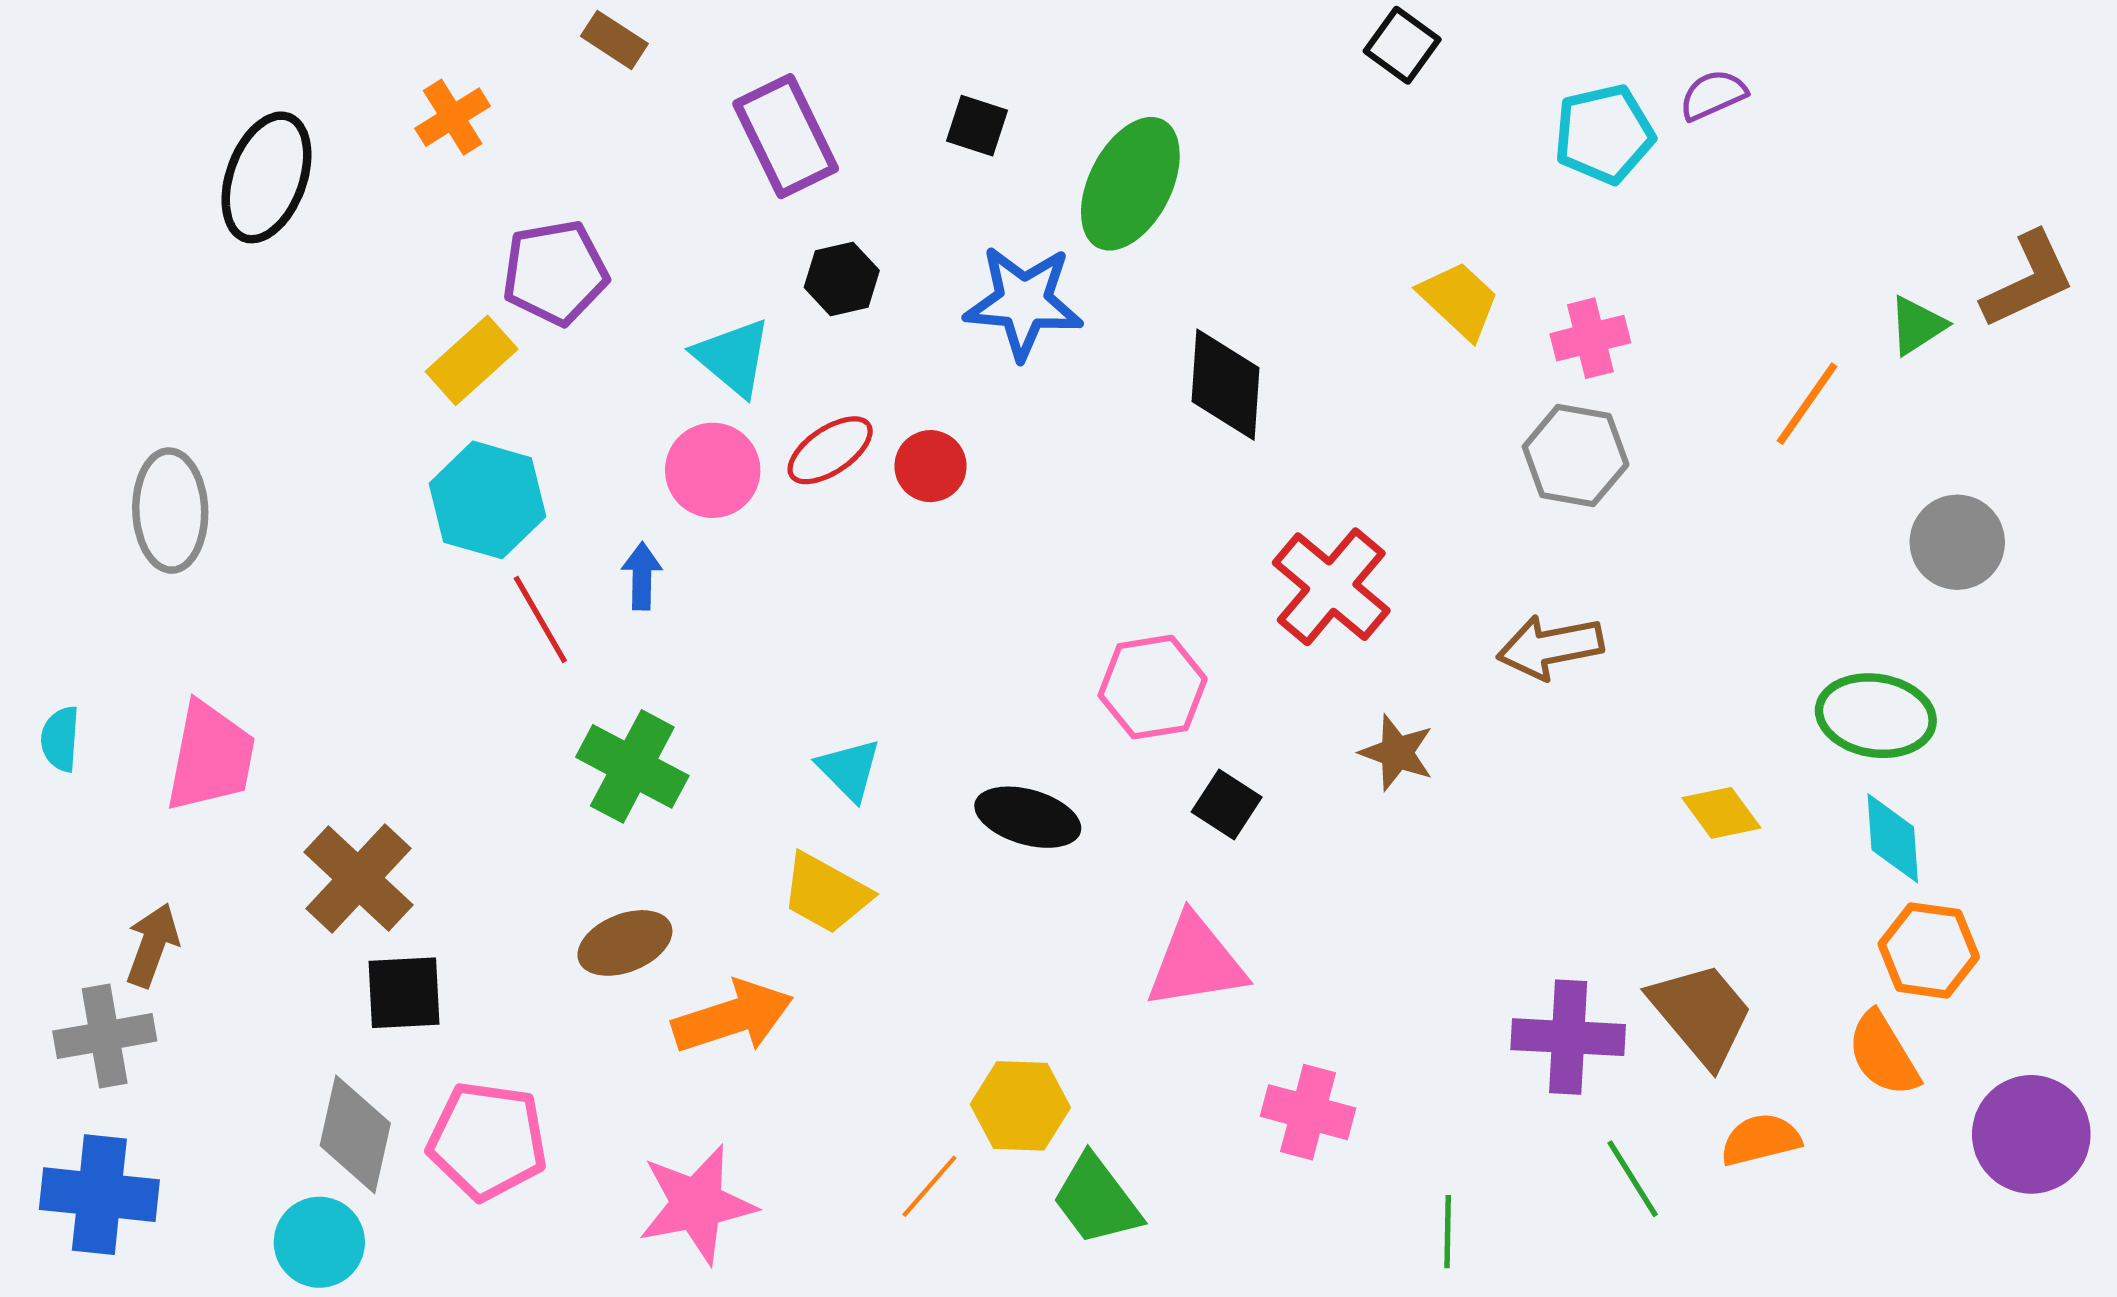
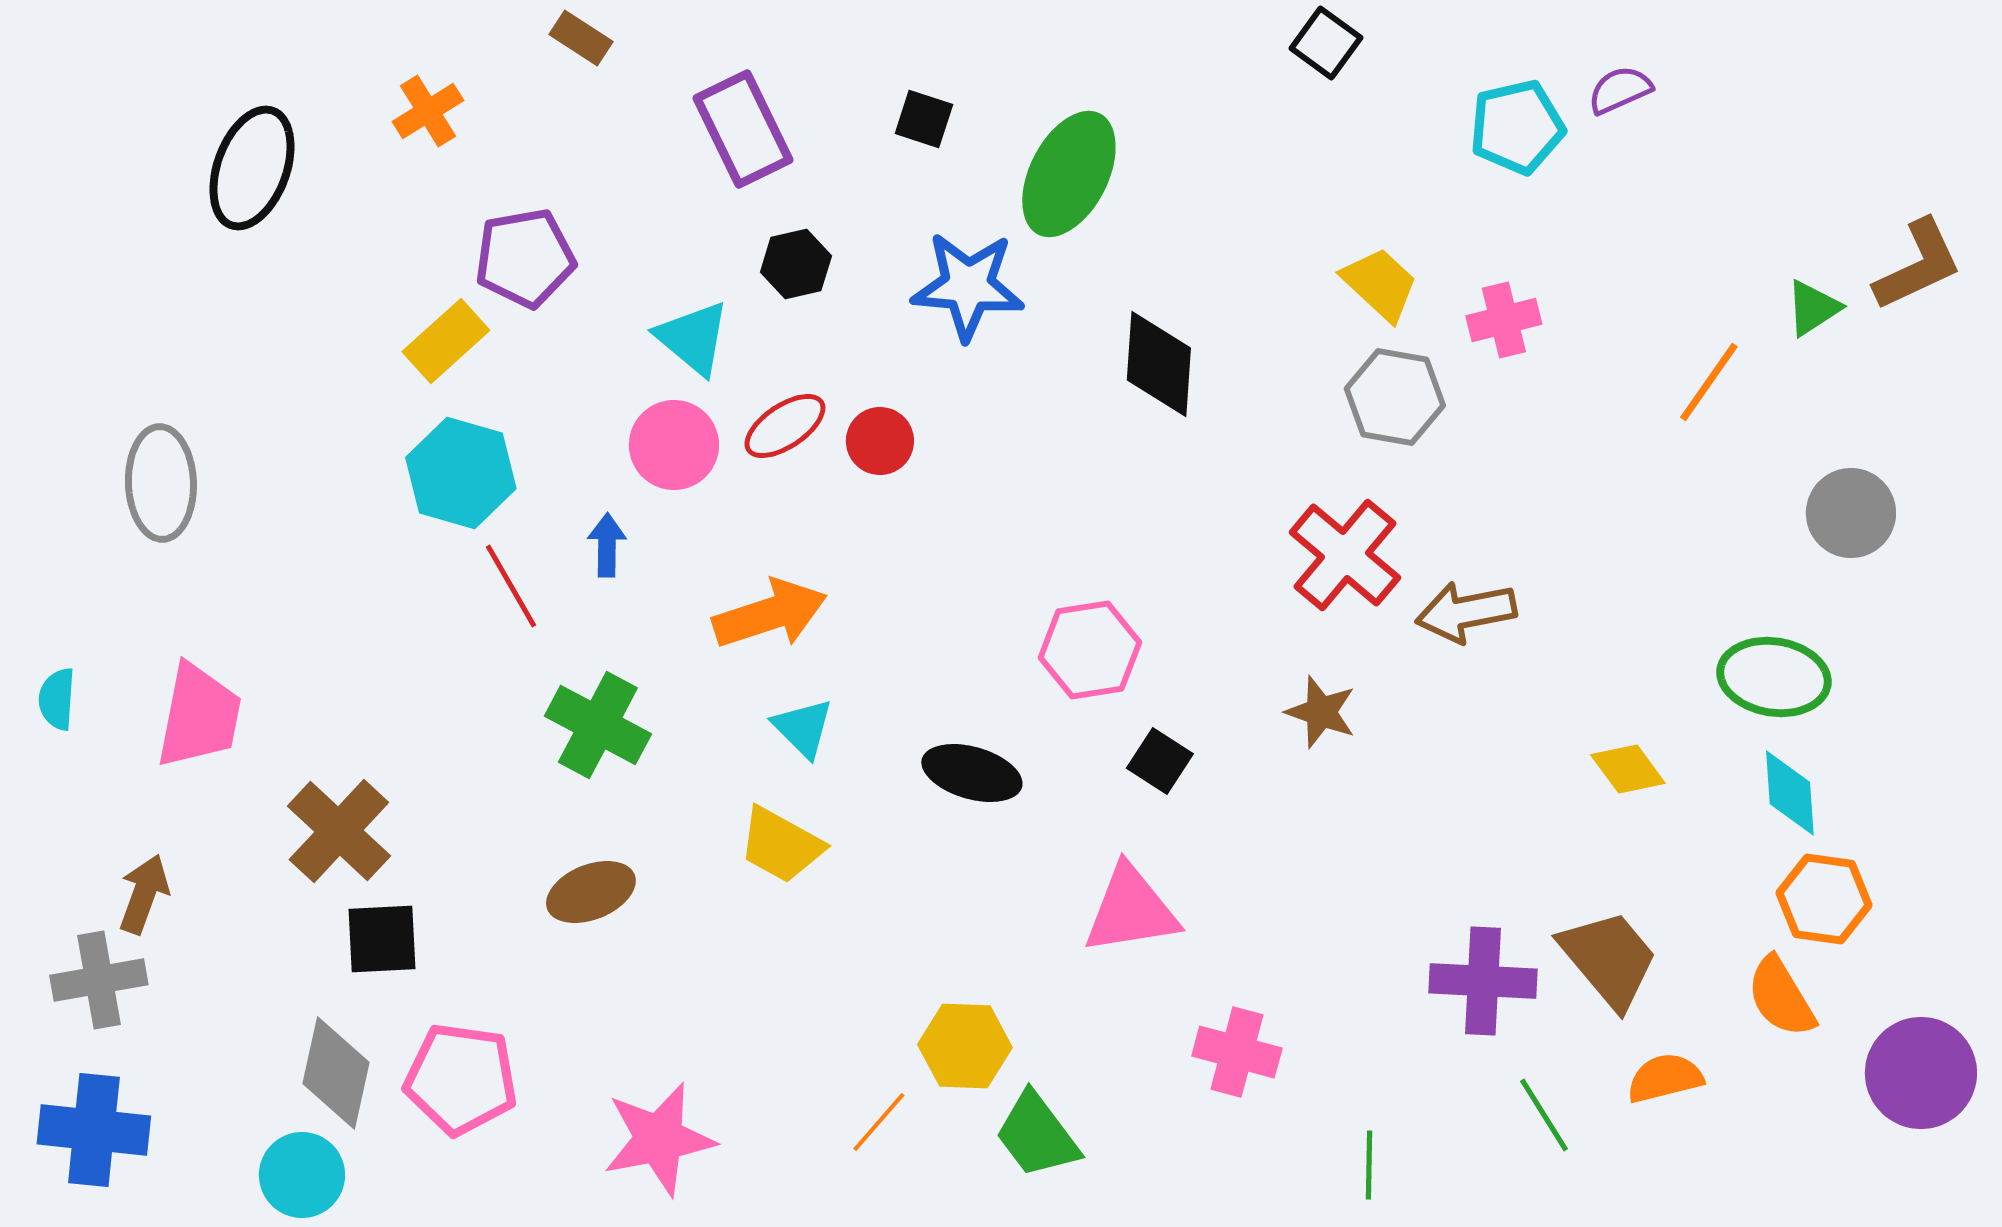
gray hexagon: (1576, 456) -> (1395, 397), moved
red cross: (1331, 587) -> (1345, 555), moved
orange arrow: (733, 1017) -> (770, 614), moved

